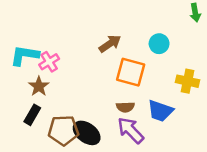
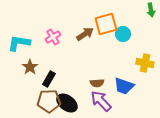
pink cross: (49, 62) -> (53, 37), moved
orange square: (131, 72) -> (106, 24), moved, turned -30
black rectangle: (32, 115) -> (49, 79), moved

